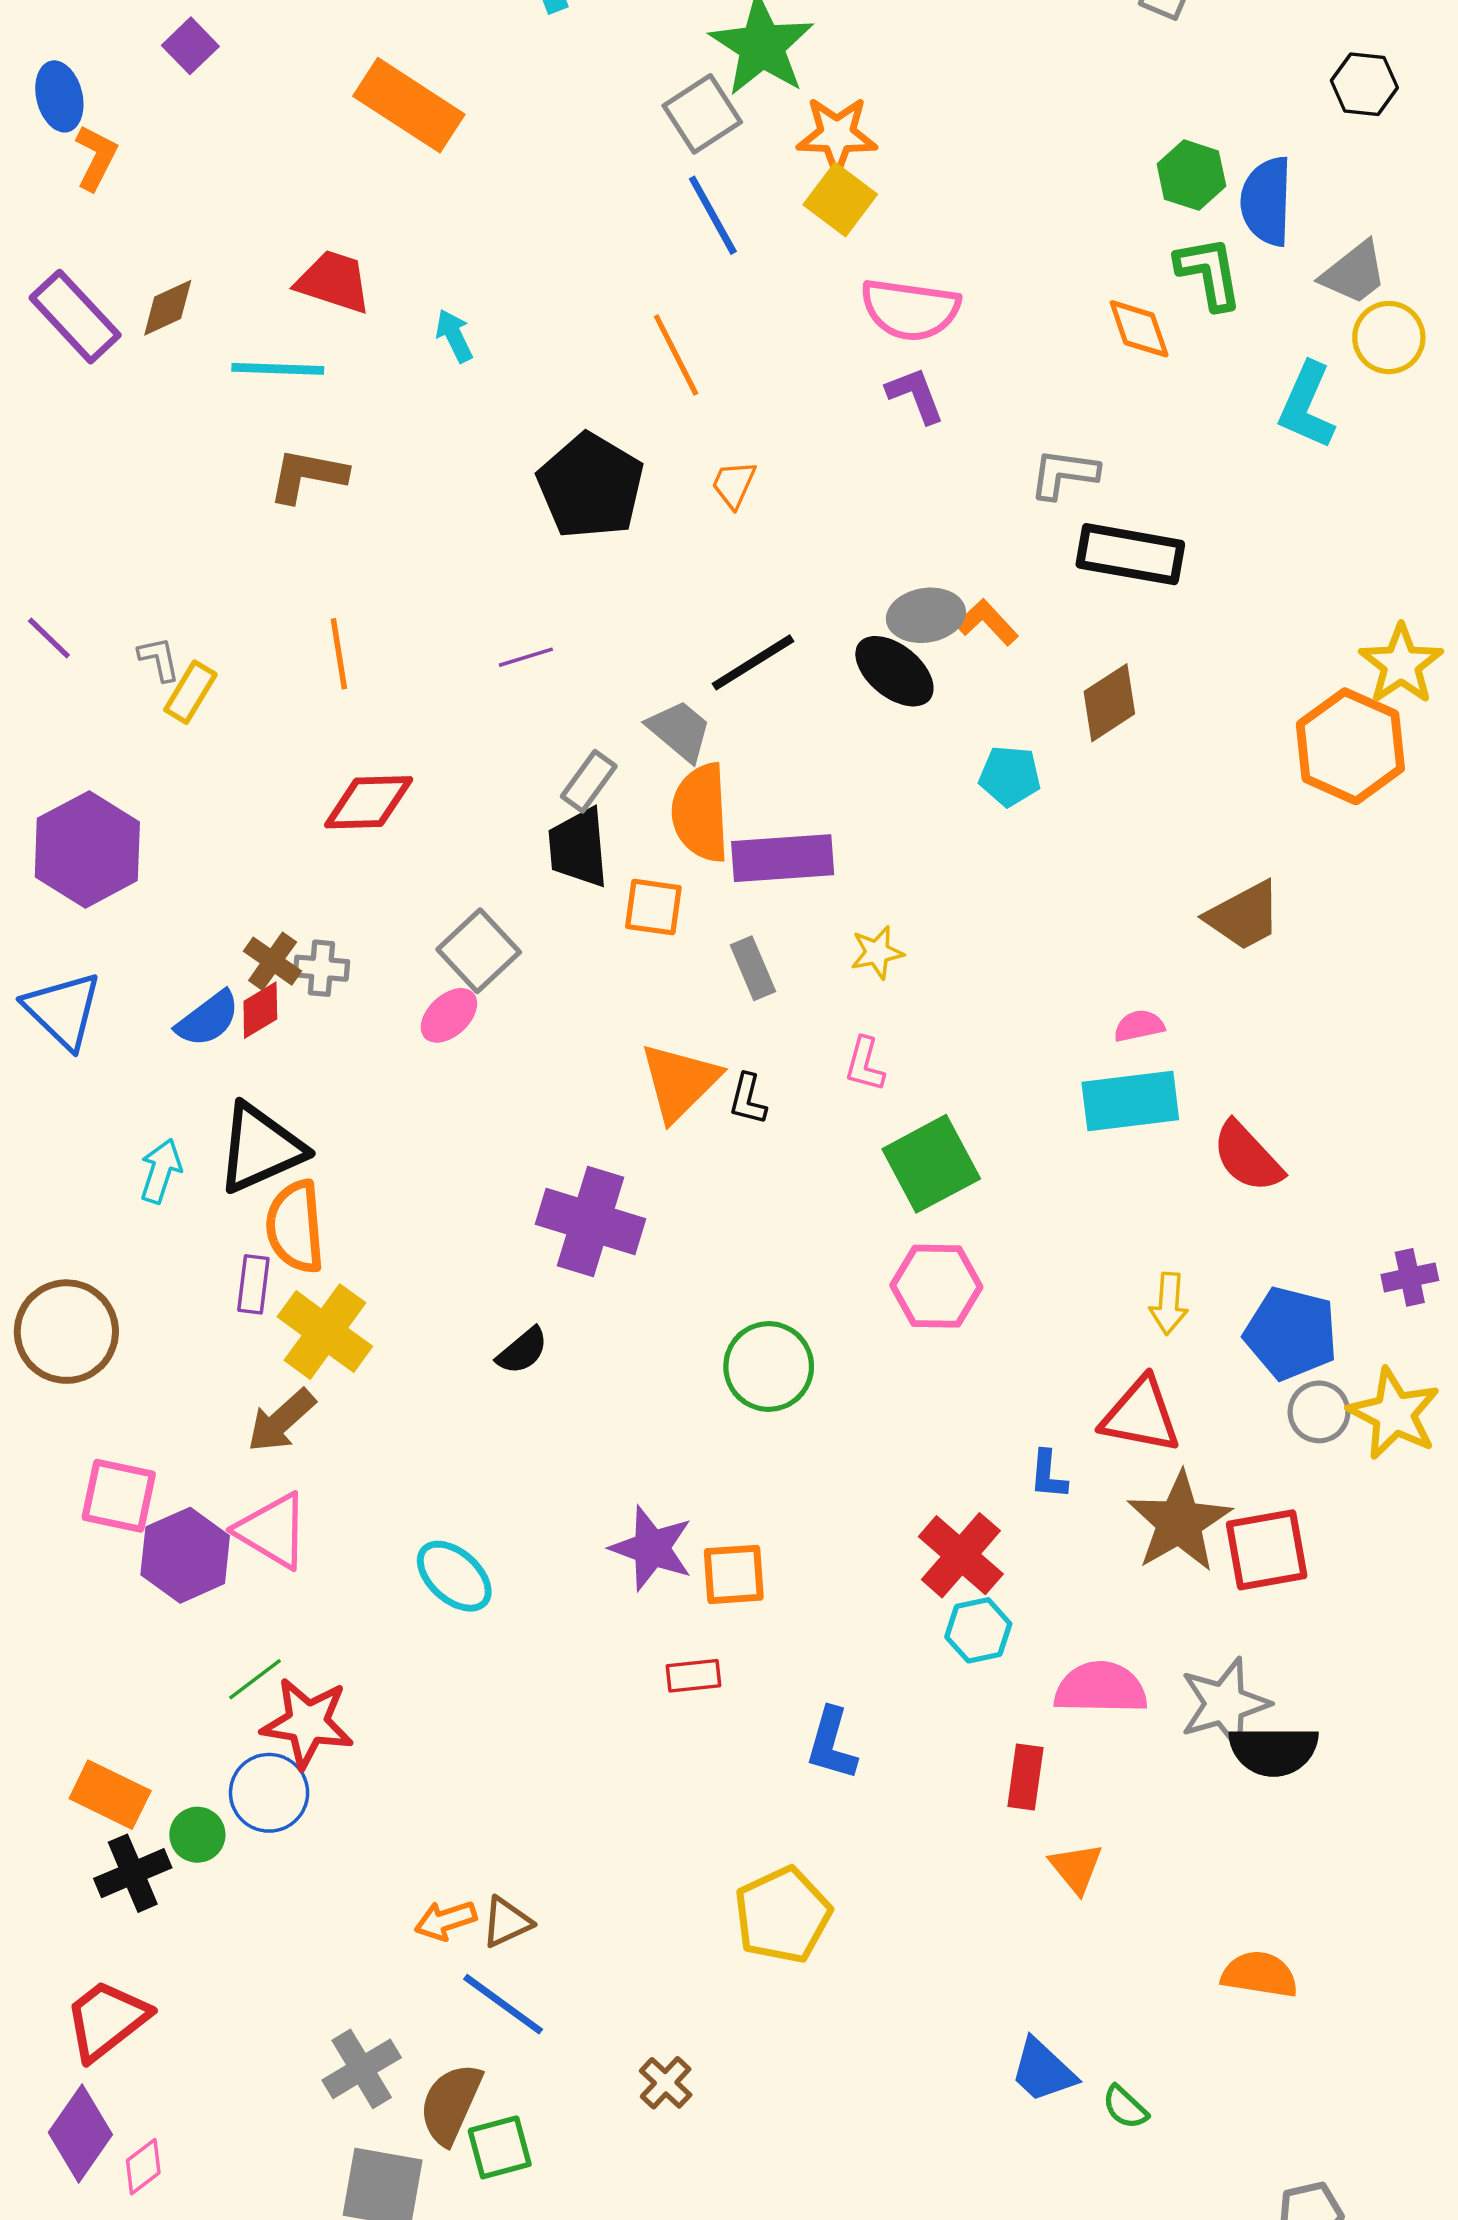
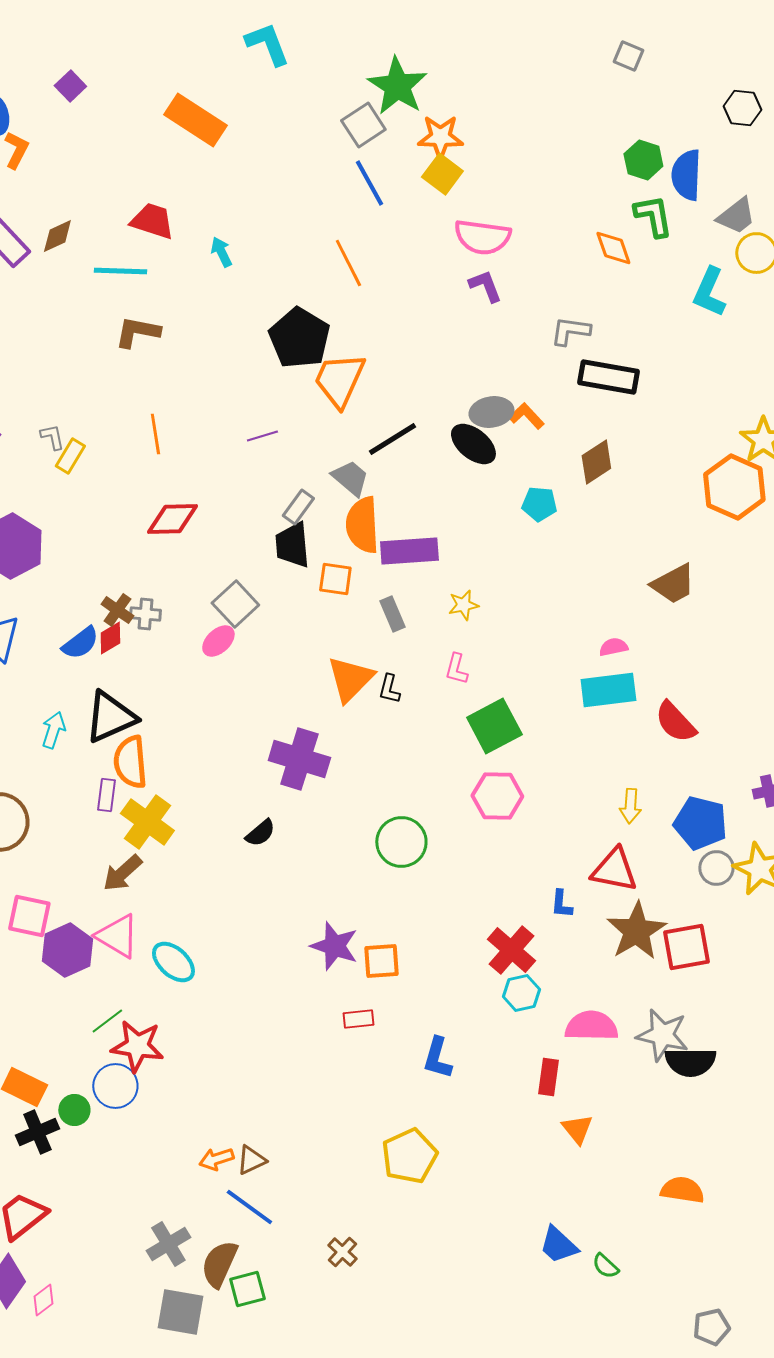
orange trapezoid: (734, 484) -> (339, 380), moved, size x2.0
cyan ellipse: (454, 1576) -> (173, 962), moved
gray star: (1225, 1704) -> (662, 1035), turned 30

